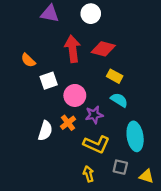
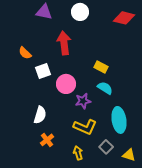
red diamond: (103, 49) -> (124, 18), moved
orange cross: (68, 123) -> (47, 140), moved
gray square: (120, 167) -> (106, 147), turned 32

